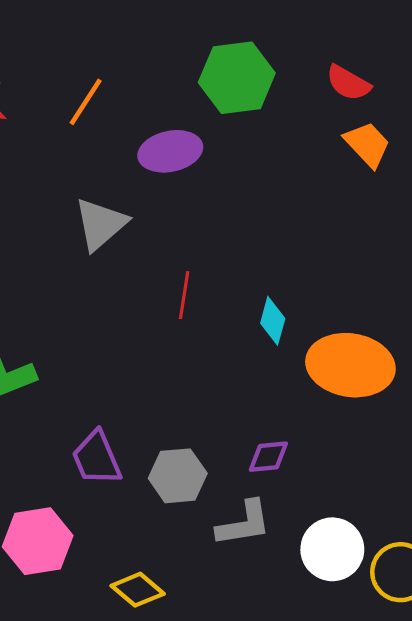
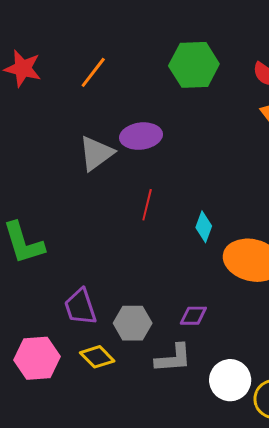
purple ellipse: (170, 151) -> (141, 136), moved
yellow diamond: (138, 590) -> (97, 357), moved

